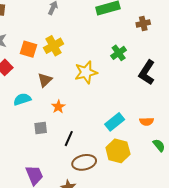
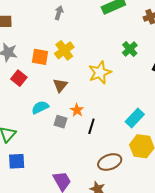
gray square: (41, 128) -> (60, 122), moved, turned 32
black line: (69, 139) -> (91, 126), moved

